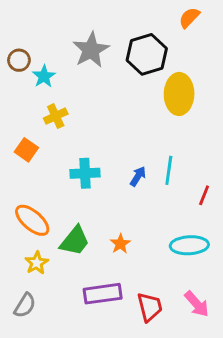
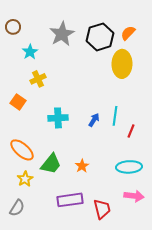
orange semicircle: (189, 18) -> (128, 33), moved
brown circle: (19, 60) -> (13, 27), moved
red line: (204, 195) -> (131, 131), moved
pink arrow: (197, 304) -> (134, 196), moved, turned -42

